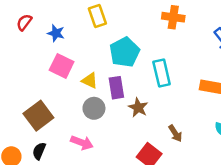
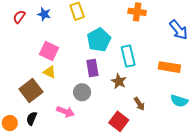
blue star: (56, 33) -> (44, 14), moved
yellow triangle: (90, 81) -> (50, 72), moved
gray circle: (94, 108) -> (82, 92), moved
brown star: (138, 108) -> (119, 81), moved

